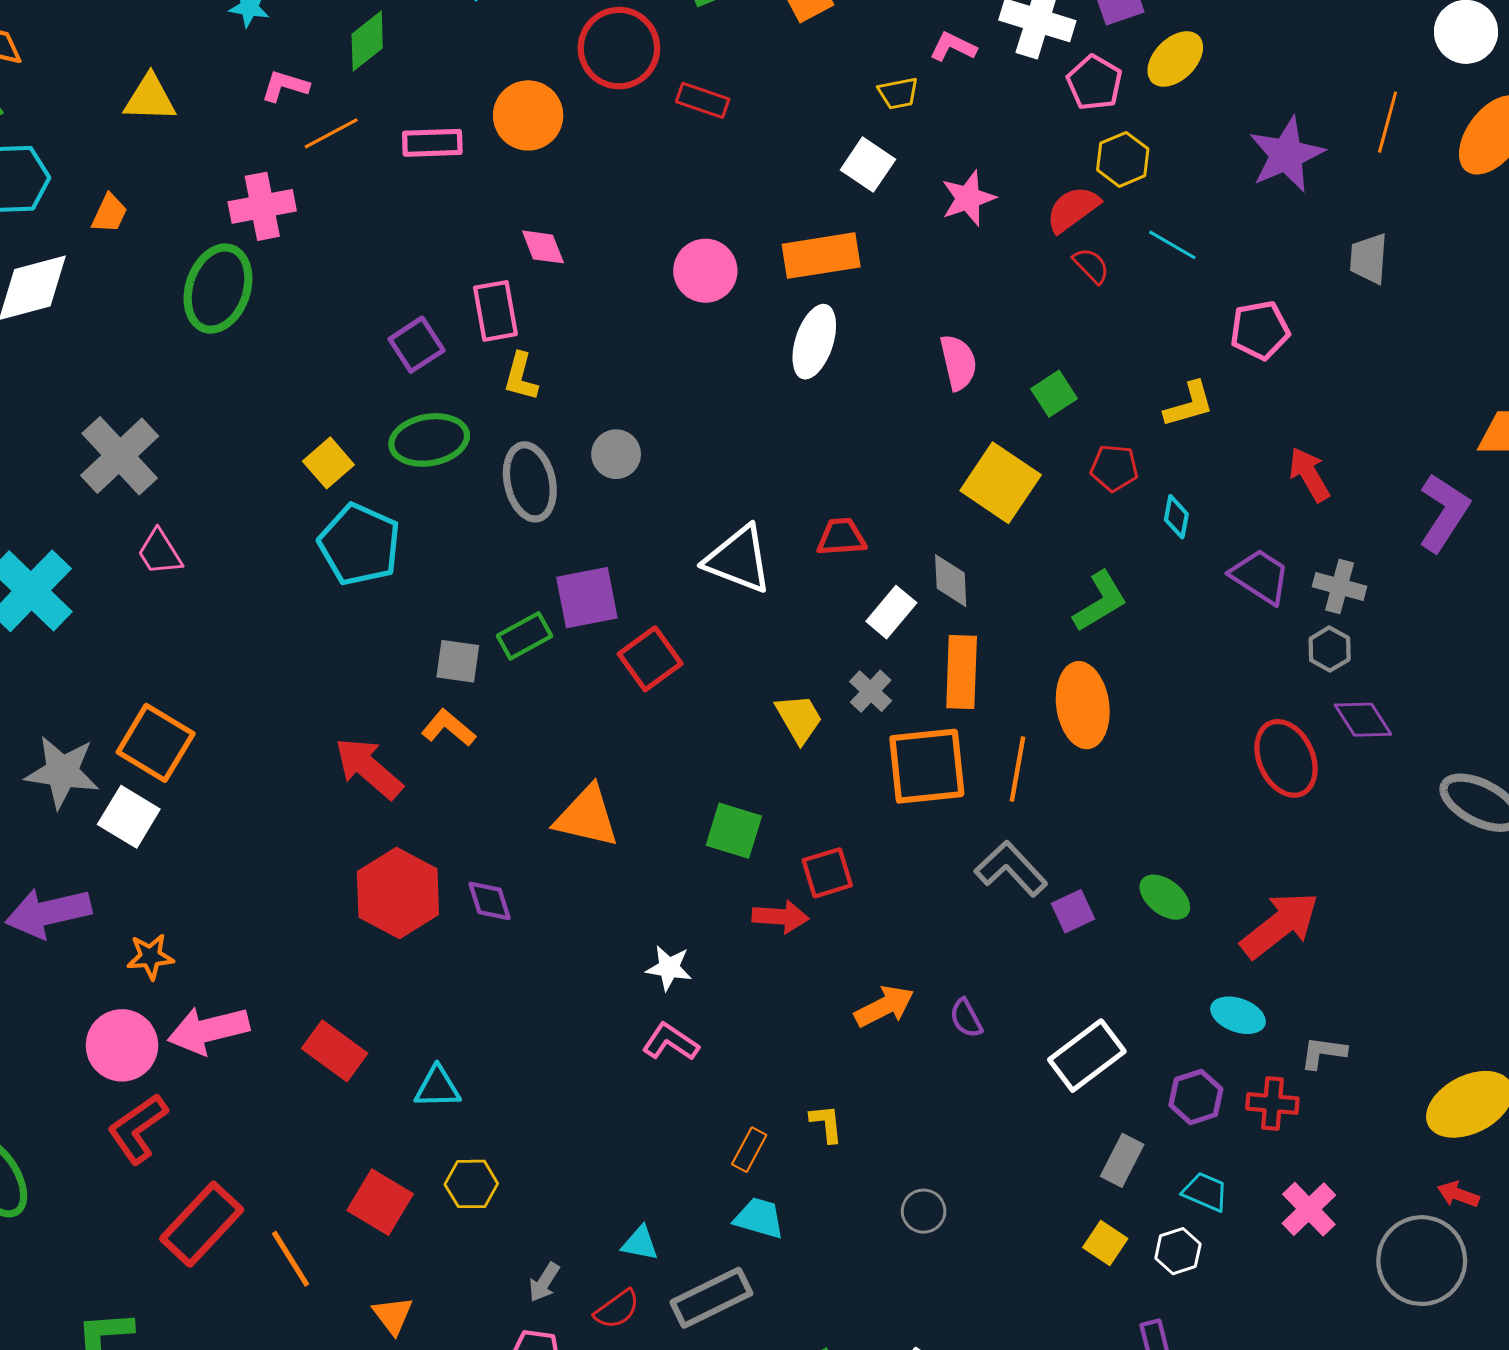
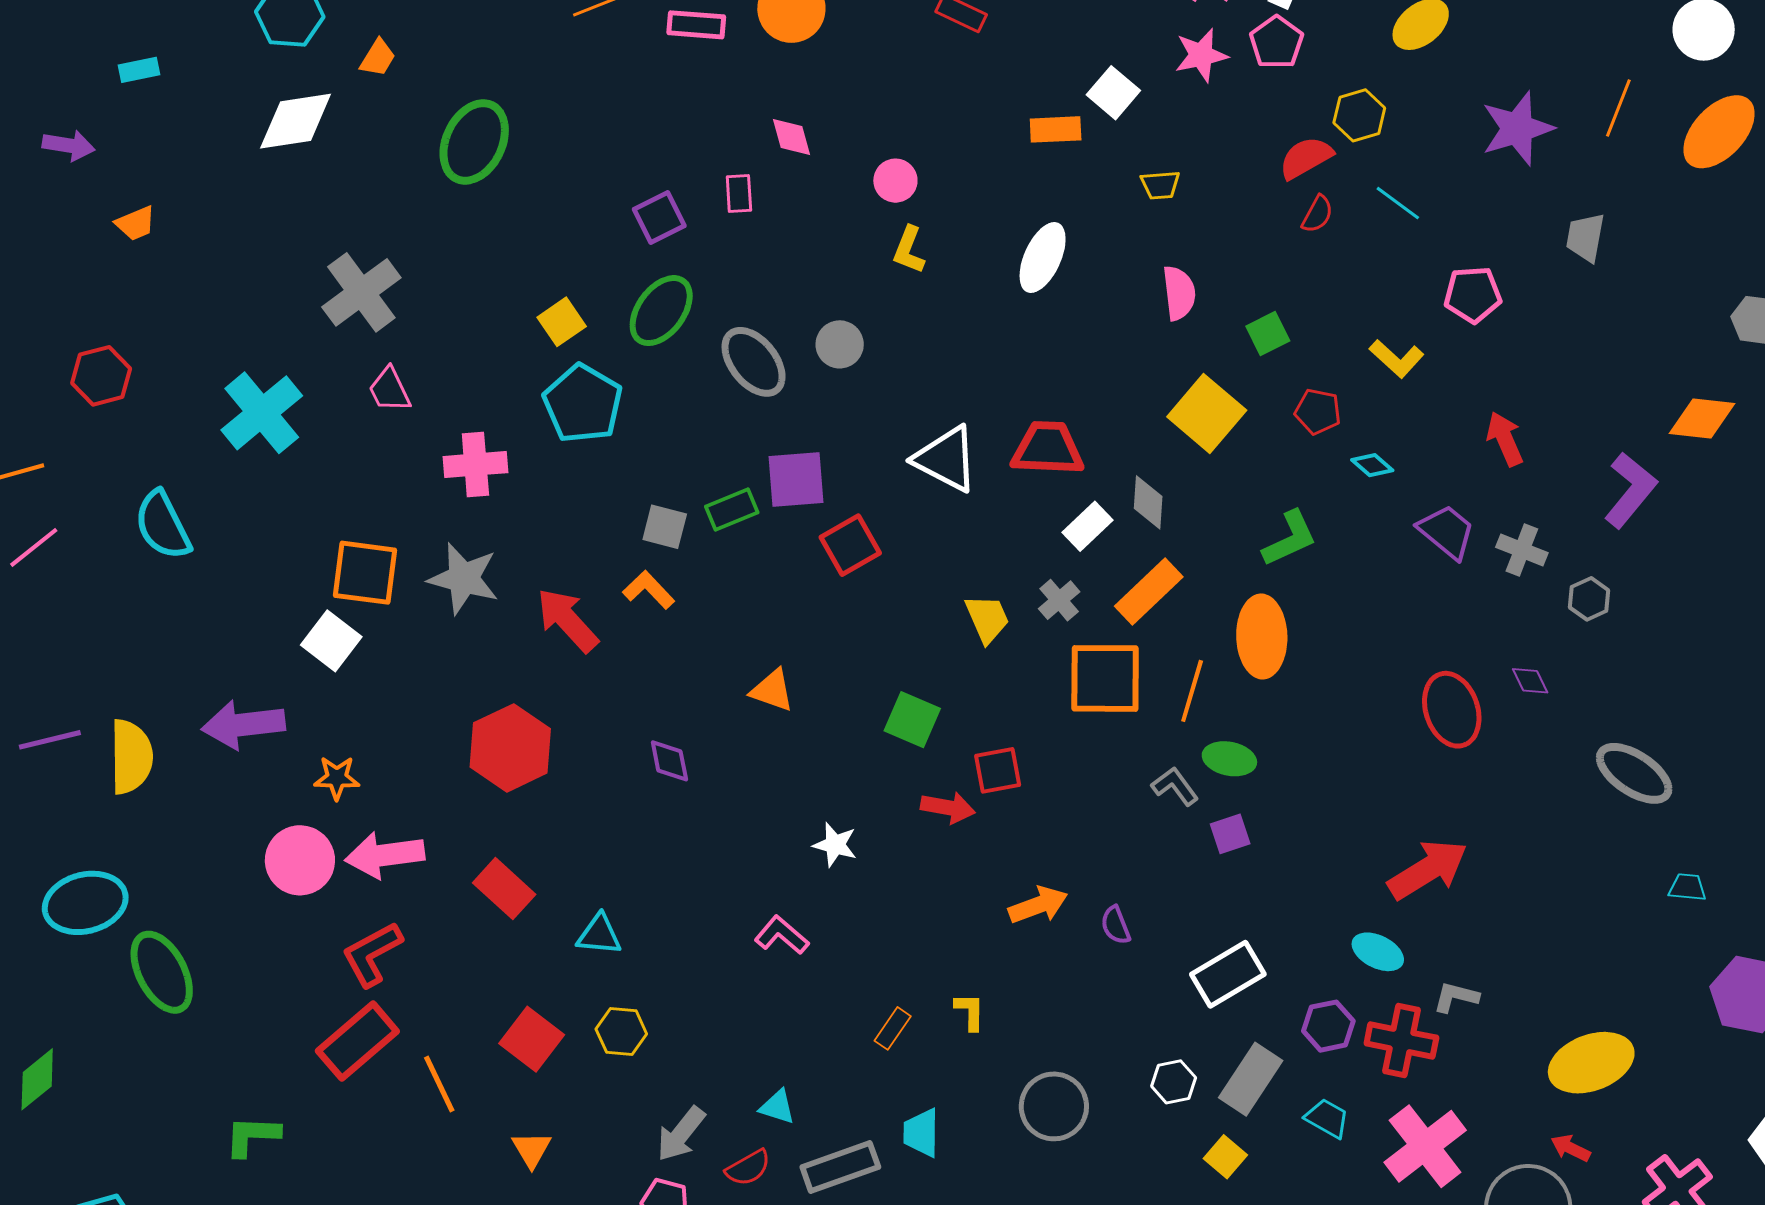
pink pentagon: (1095, 83) -> (1277, 42), moved
yellow trapezoid: (898, 93) -> (1160, 185), moved
pink star: (968, 198) -> (1201, 55), moved
pink cross: (262, 206) -> (475, 465), moved
orange rectangle: (821, 256) -> (1056, 129), moved, size x0.7
red semicircle: (1091, 266) -> (1317, 214), turned 66
pink circle: (705, 271) -> (895, 181), moved, size x0.7
pink rectangle: (495, 311) -> (739, 193), size x0.7
yellow L-shape: (521, 377) -> (909, 250), moved
yellow L-shape: (1189, 404) -> (1397, 358), turned 52
green ellipse: (429, 440) -> (661, 311), turned -50
gray ellipse: (530, 482) -> (754, 362), turned -32
cyan diamond: (1176, 517) -> (1372, 465), turned -66
red trapezoid: (841, 537) -> (1048, 449), size x1.5
gray hexagon: (1330, 649) -> (1589, 599), moved
orange rectangle: (962, 672) -> (1149, 591), turned 38
purple diamond: (1363, 720) -> (1530, 681), size x0.7
orange square: (156, 743) -> (365, 573), turned -30
gray star: (62, 772) -> (464, 578), moved
orange triangle: (587, 817) -> (772, 690), size x0.7
gray L-shape: (1011, 869) -> (1175, 786), size x0.7
red hexagon: (398, 893) -> (510, 748), moved
green ellipse: (1165, 897) -> (1229, 759), moved, turned -33
pink L-shape: (670, 1042) -> (782, 935), moved
red cross: (1272, 1103) -> (1401, 1041), size x1.4
red L-shape: (138, 1129) -> (372, 954), moved
gray rectangle: (1122, 1160) -> (1251, 1079), size x1.4
pink cross: (1309, 1209) -> (1425, 1146), size x1.5
gray circle: (924, 1211) -> (1054, 1106), size x1.6
cyan trapezoid: (759, 1218) -> (921, 1133), moved, turned -112
white hexagon: (1178, 1251) -> (1174, 1082), moved
gray arrow: (544, 1282) -> (681, 1134), size x1.5

